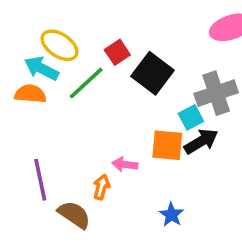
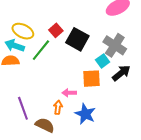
gray cross: (216, 93) -> (115, 45), turned -30
black arrow: (201, 141) -> (121, 73), moved
blue star: (171, 215) -> (85, 114), moved, size x1.5

